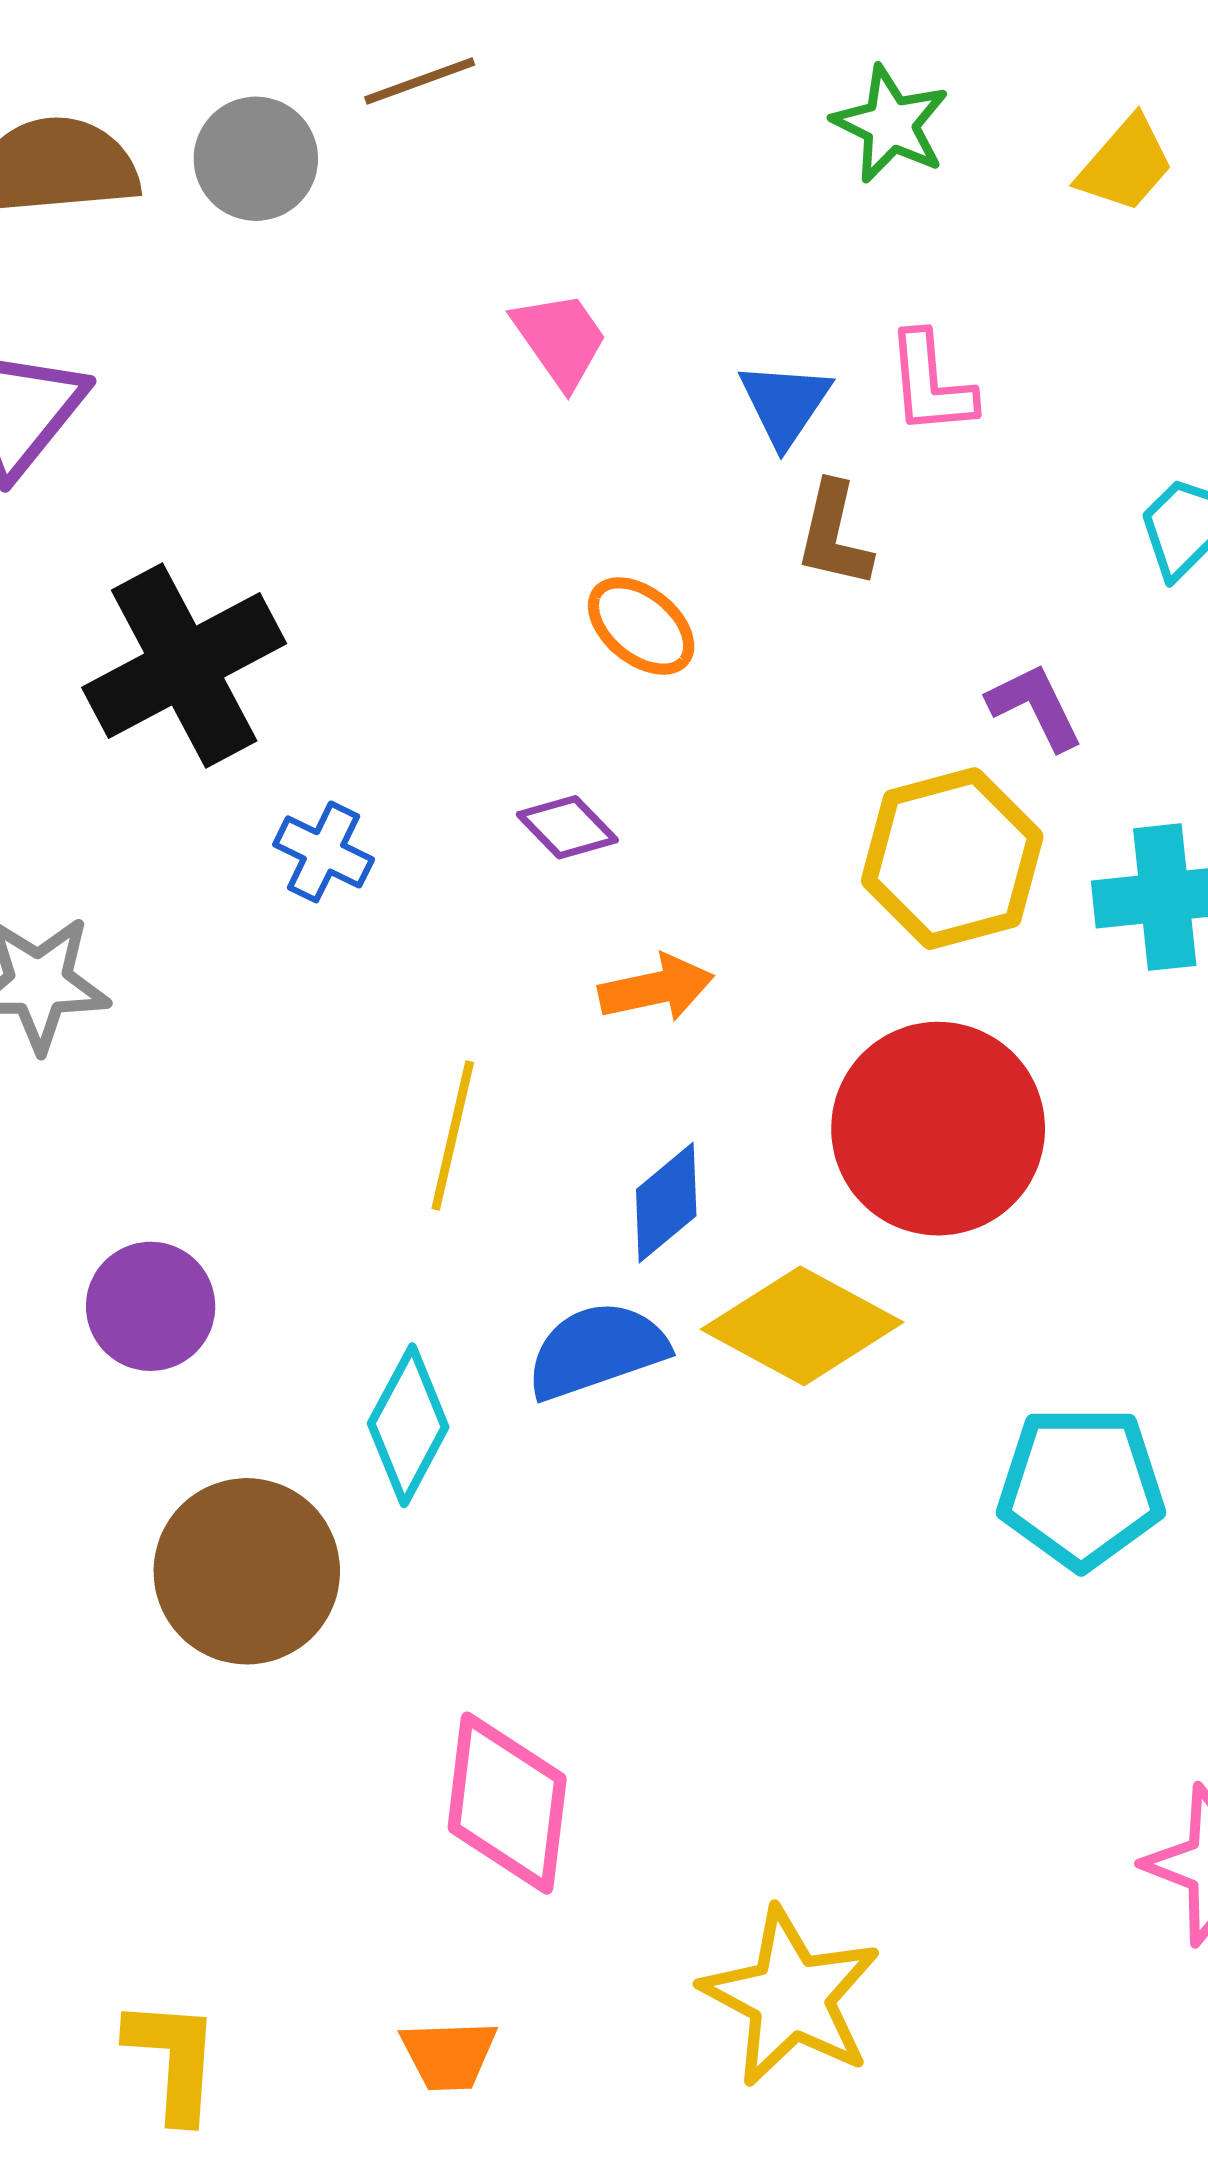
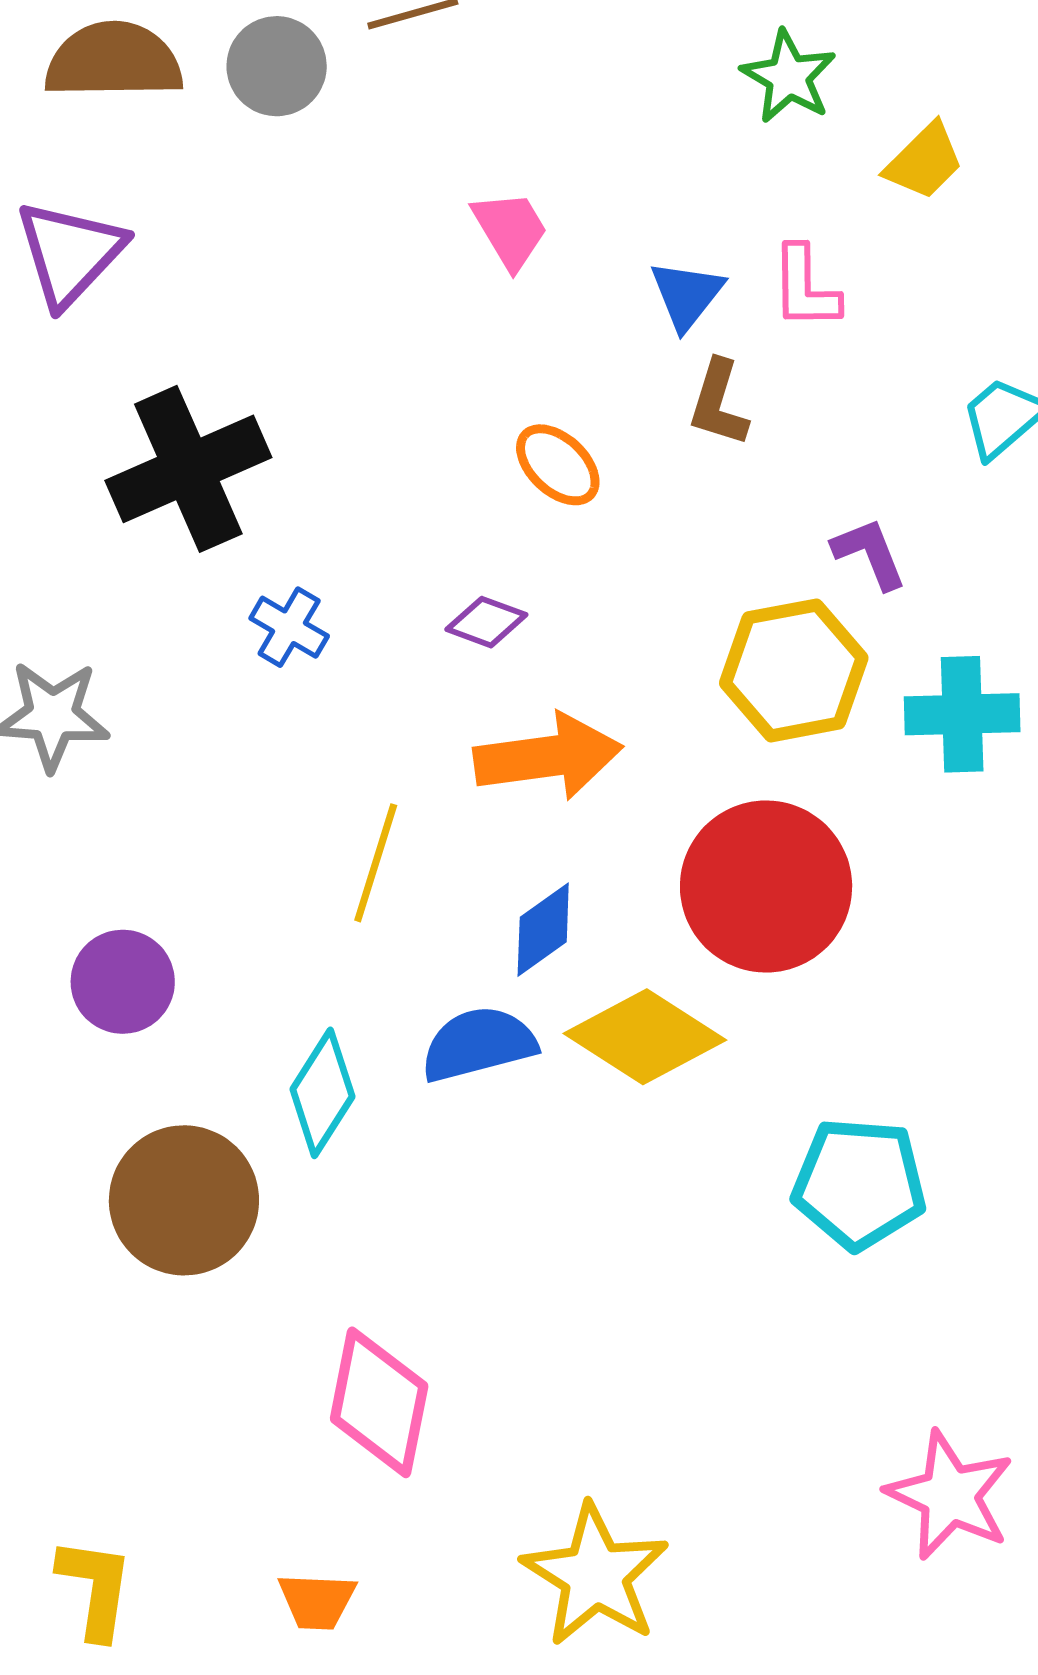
yellow trapezoid: (1125, 164) -> (924, 161), moved
purple diamond: (567, 827) -> (486, 622), turned -30
orange arrow: (656, 988) -> (548, 757), size x1.6

